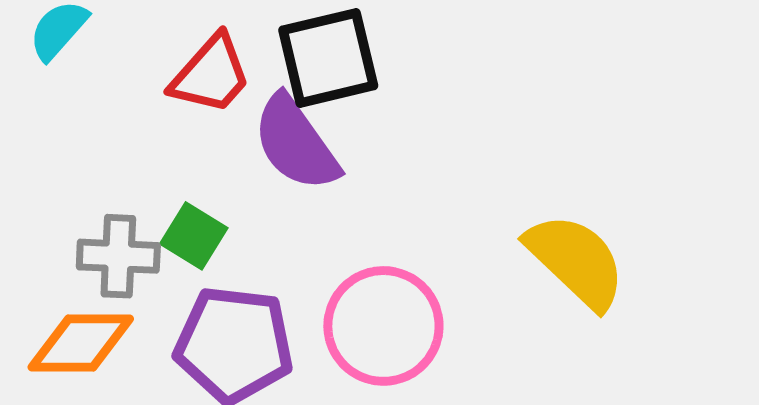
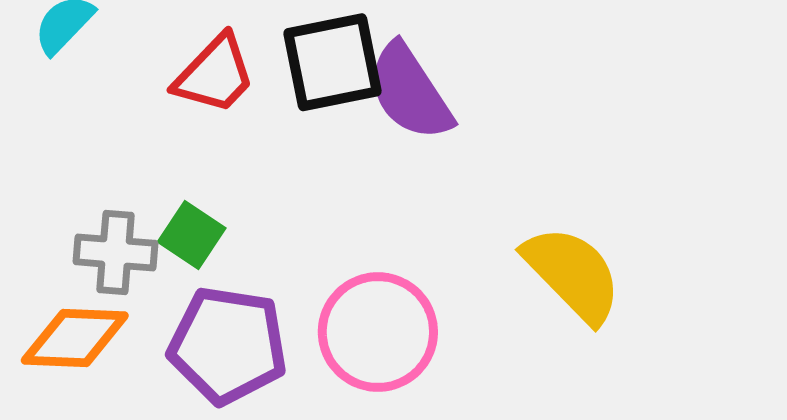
purple semicircle: (296, 143) -> (410, 92), moved

